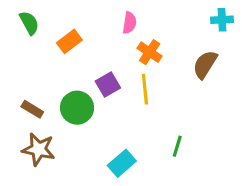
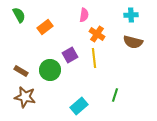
cyan cross: (222, 20) -> (131, 15), moved
brown semicircle: (205, 64) -> (133, 42), turned -108

